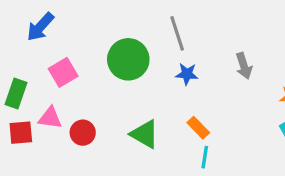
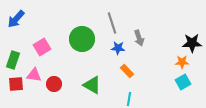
blue arrow: (40, 27) -> (16, 19), moved
gray arrow: (244, 66) -> (139, 38), moved
orange rectangle: (198, 128) -> (127, 71), moved

